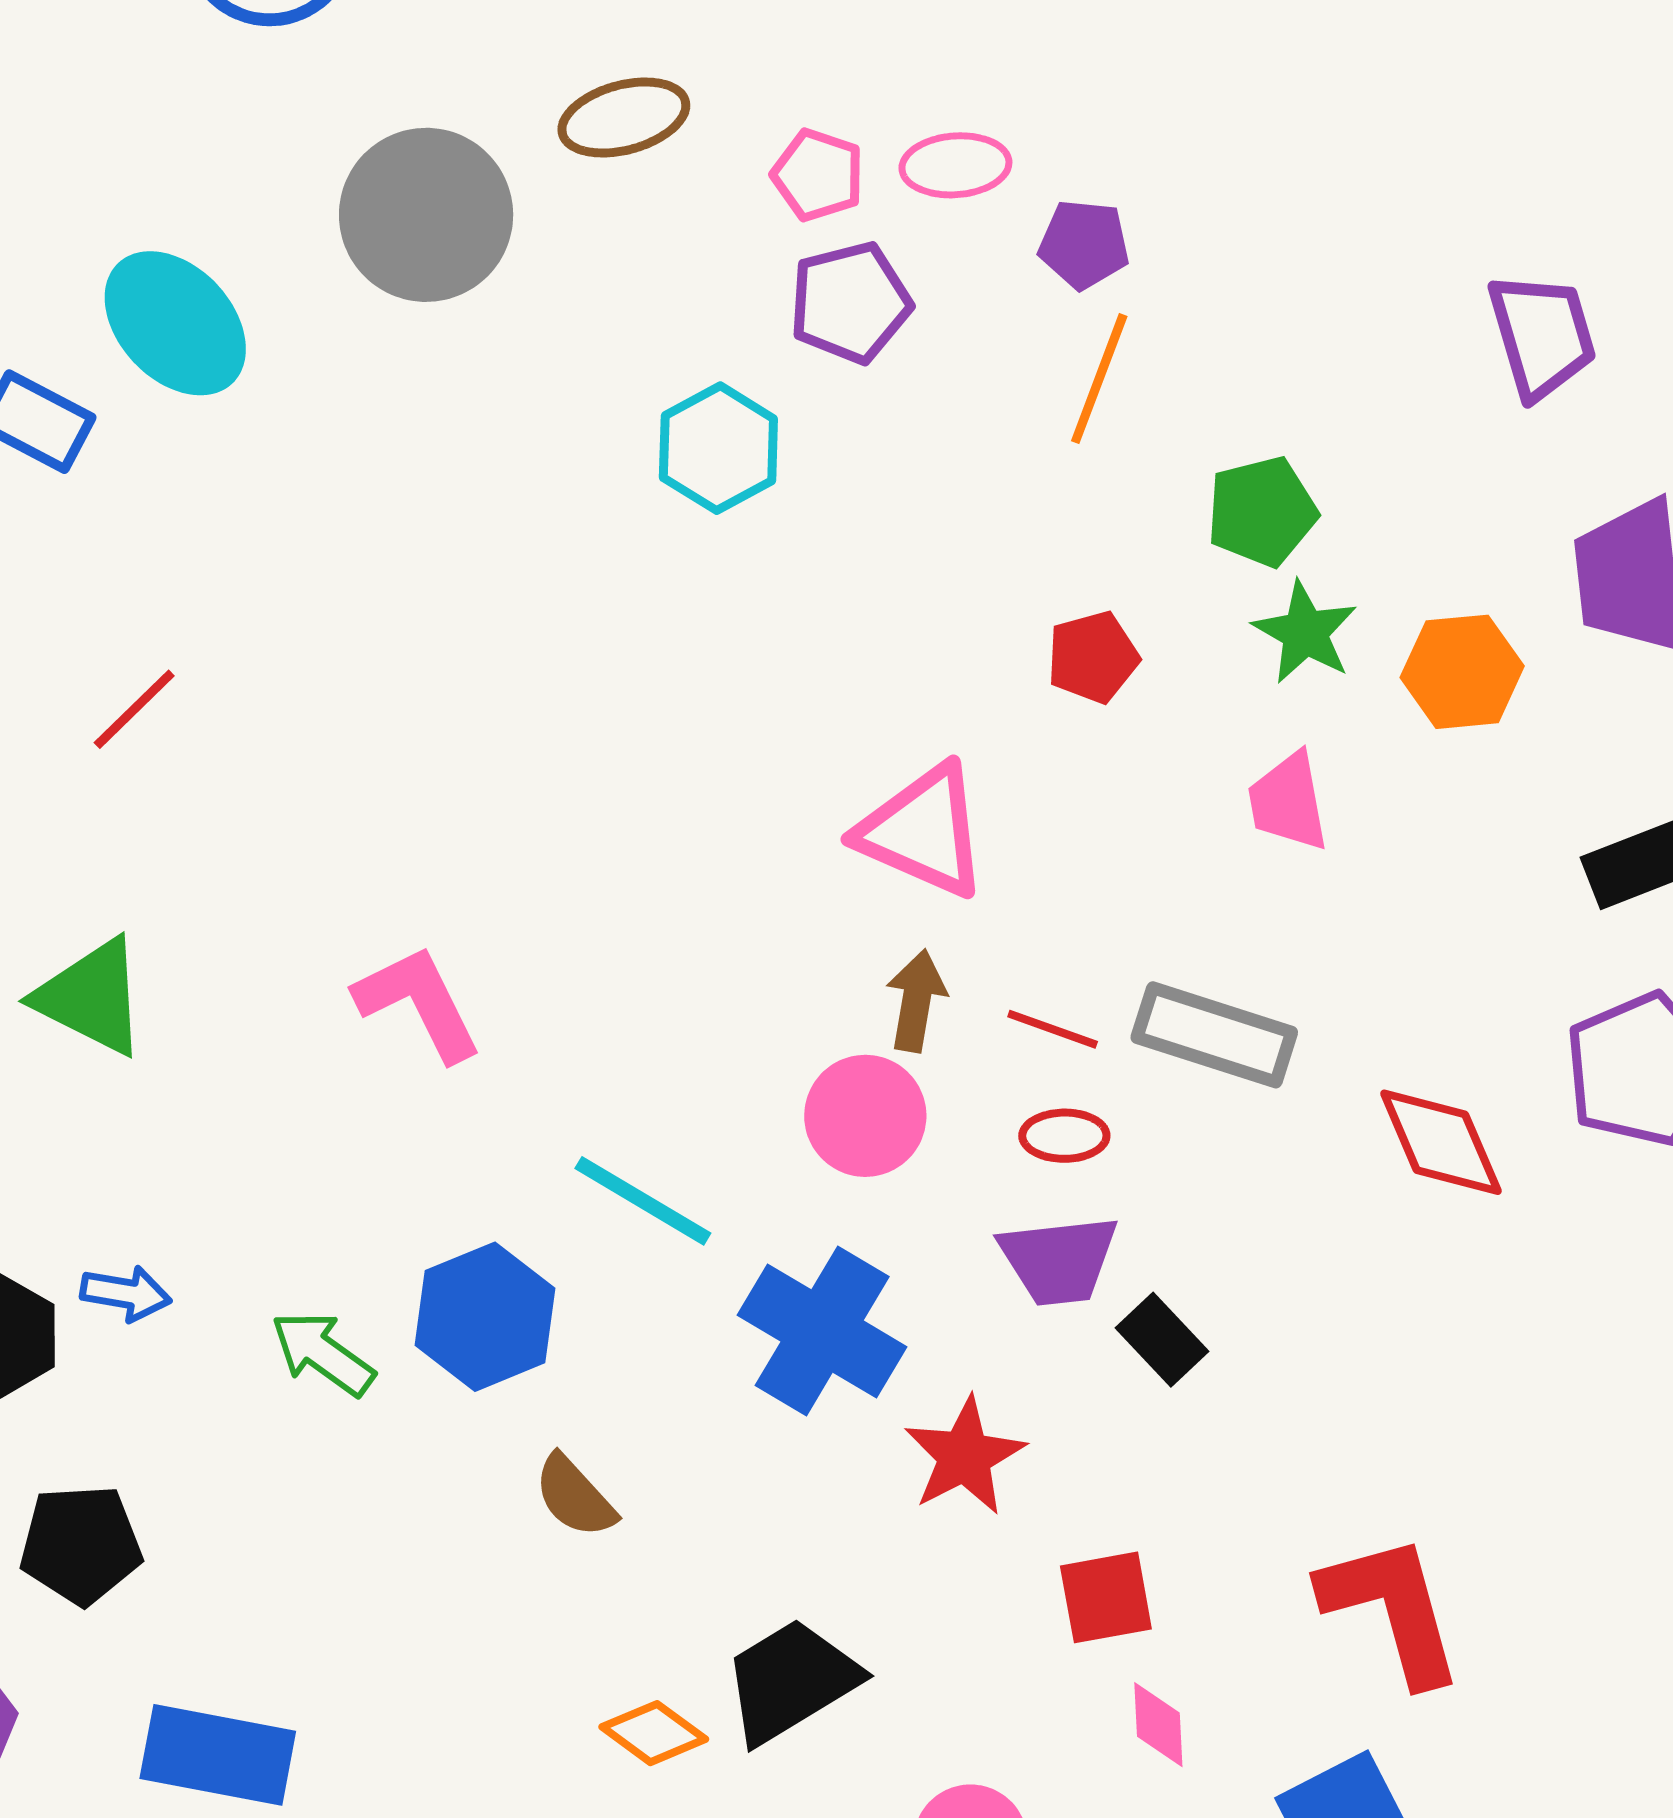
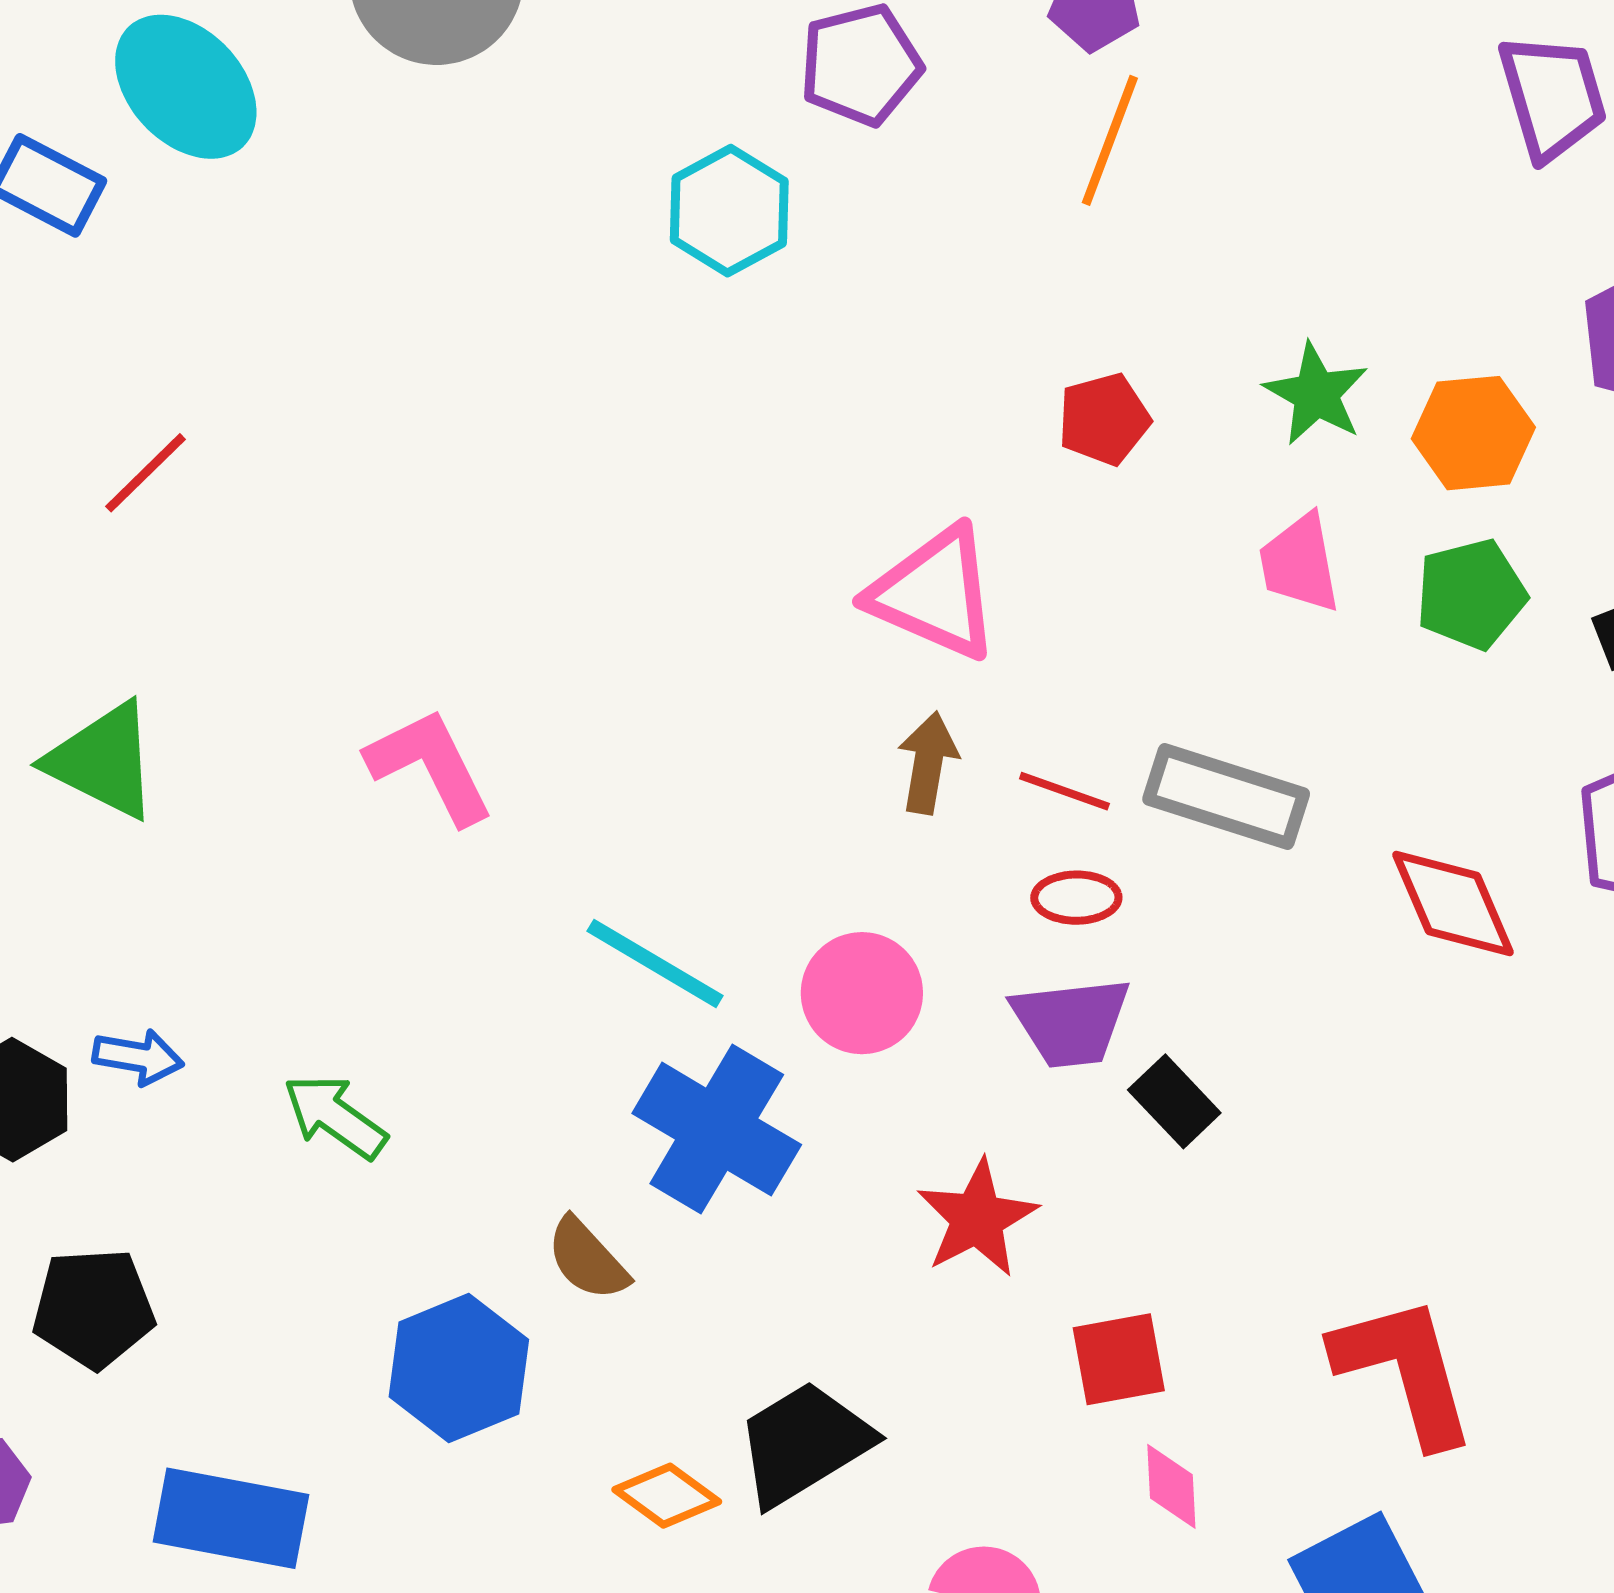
green pentagon: (1262, 512) -> (1471, 594), moved
pink circle: (865, 1116) -> (862, 993), moved
blue hexagon: (485, 1317) -> (459, 1368), moved
blue cross: (822, 1331) -> (717, 1129), moved

